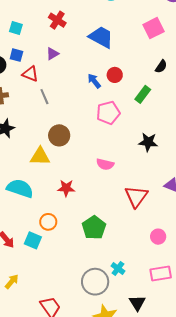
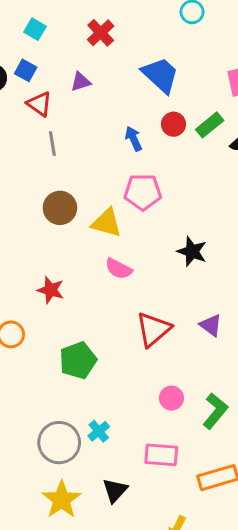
red circle: (115, 75) -> (173, 124), moved
green rectangle: (143, 94) -> (210, 125), moved
yellow triangle: (40, 156) -> (107, 223), moved

